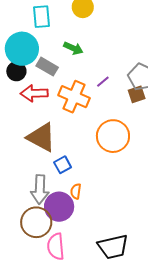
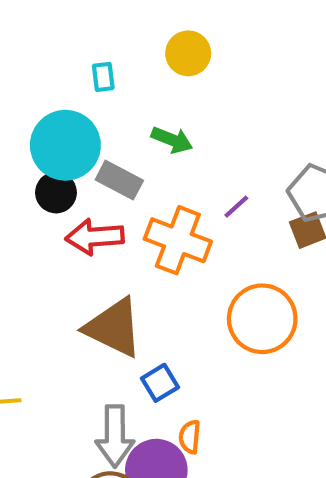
cyan rectangle: (41, 17) -> (103, 77), size x0.6

